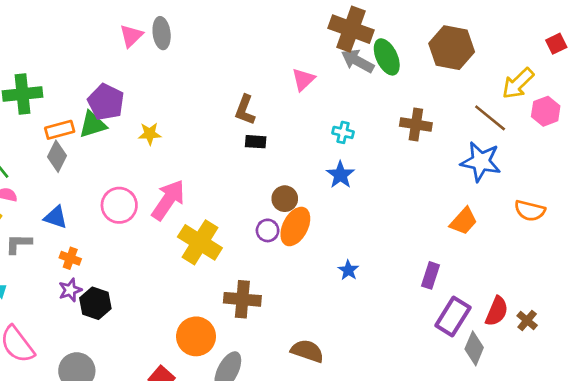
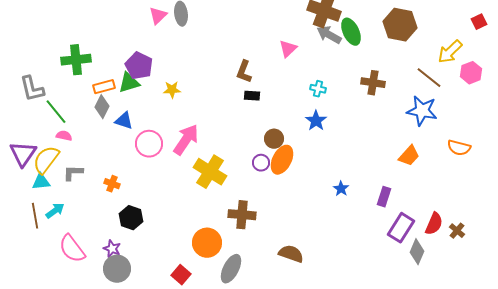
blue triangle: (56, 217) -> (124, 121), moved
blue star: (348, 270) -> (341, 189), moved
purple star: (70, 290) -> (112, 249), moved, turned -30

